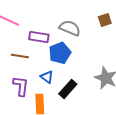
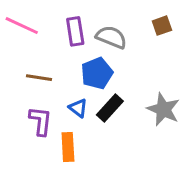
purple rectangle: (39, 37) -> (75, 31), moved, turned 72
black rectangle: (68, 89) -> (110, 108), moved

